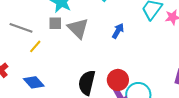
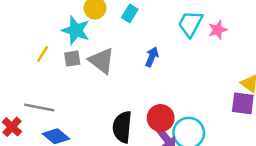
gray line: (21, 28) -> (39, 108), moved
yellow line: (35, 46) -> (43, 54), moved

